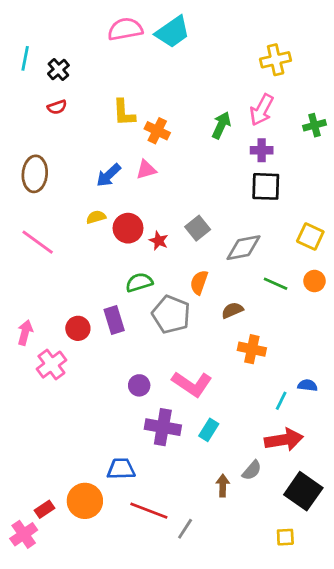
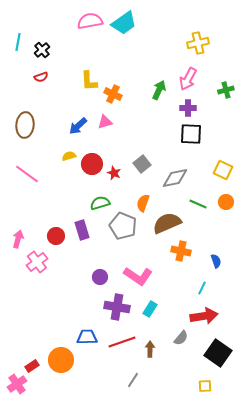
brown semicircle: (232, 310) -> (167, 223), size x1.8
blue semicircle: (308, 385) -> (216, 261), moved, turned 64
brown arrow: (223, 486) -> (150, 349), moved
red line: (149, 511) -> (122, 342), moved, turned -40

